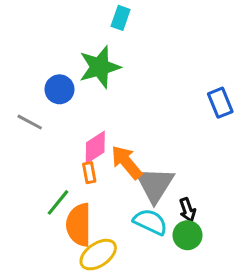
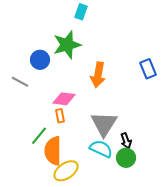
pink diamond: (95, 147) -> (64, 99), turned 40
orange arrow: (126, 162) -> (98, 75), moved, turned -130

